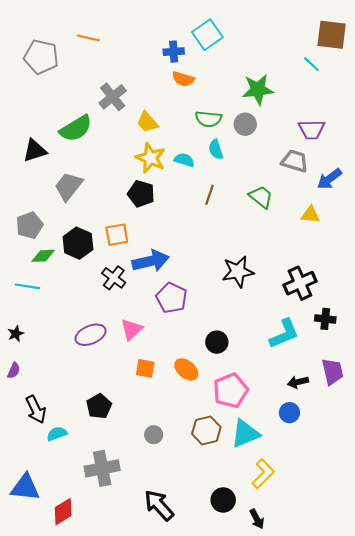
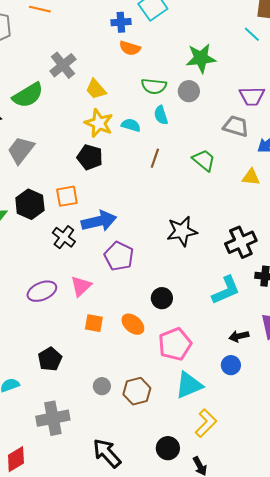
brown hexagon: (206, 431) -> (137, 391), moved

